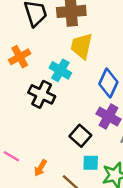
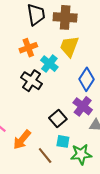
orange cross: (20, 57) -> (28, 48), moved
orange arrow: (40, 168) -> (22, 140), size x1.5

